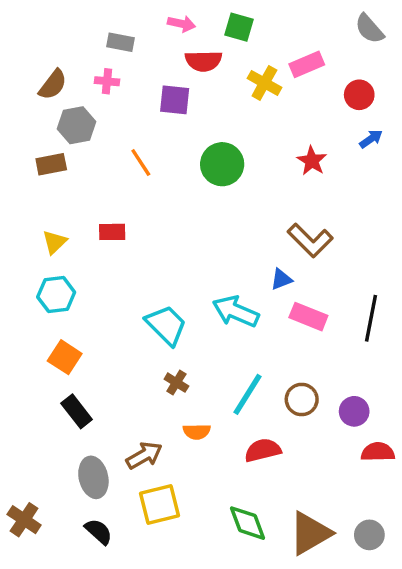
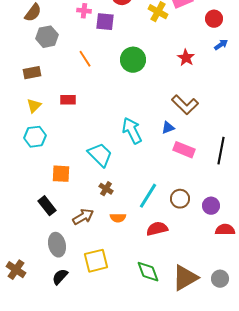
pink cross: (107, 81) -> (84, 11), moved
brown rectangle: (51, 164) -> (32, 73), moved
cyan arrow: (236, 311) -> (132, 131), moved, turned 40
orange square: (65, 357) -> (61, 174), moved, turned -30
brown arrow: (144, 455) -> (83, 217), moved
black semicircle: (99, 532) -> (60, 277), turned -90

